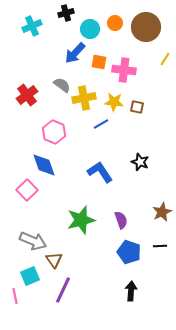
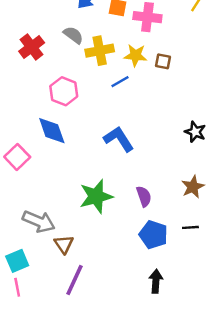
black star: (140, 162) -> (195, 132), moved
pink square: (27, 190) -> (17, 157), moved
cyan square: (30, 276) -> (17, 261), moved

